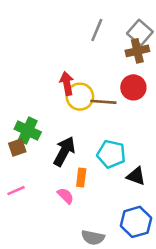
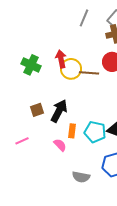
green cross: (28, 131) -> (31, 65), moved
brown square: (17, 147) -> (37, 110), moved
cyan pentagon: (111, 154) -> (95, 132), moved

